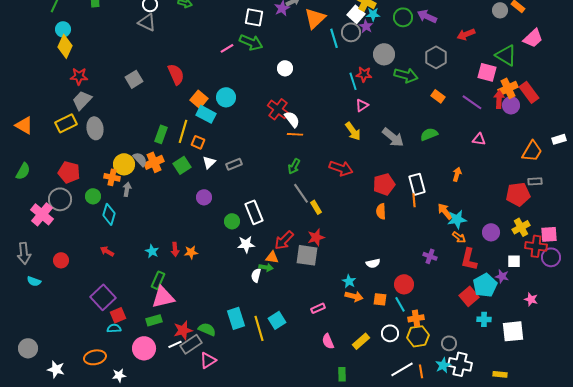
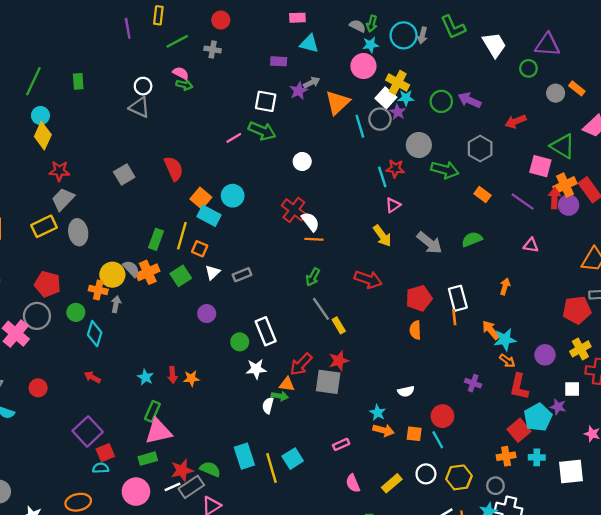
orange cross: (416, 318) -> (506, 456), moved

